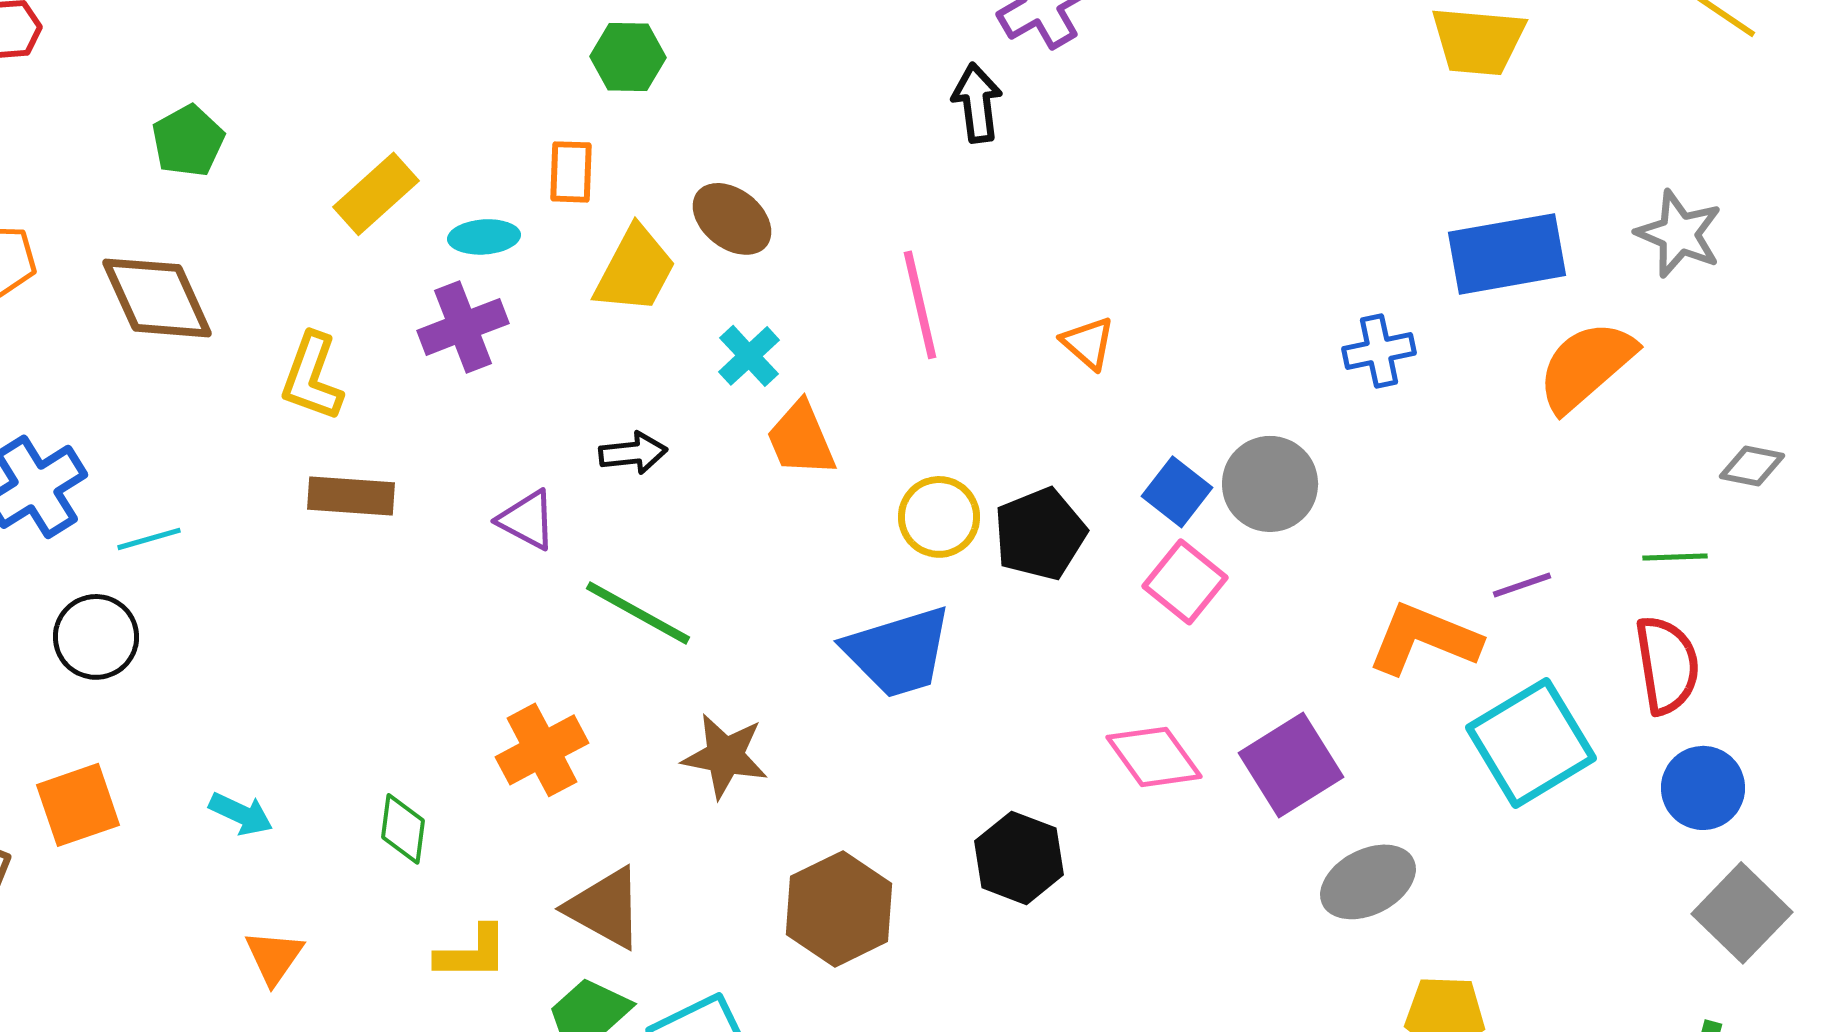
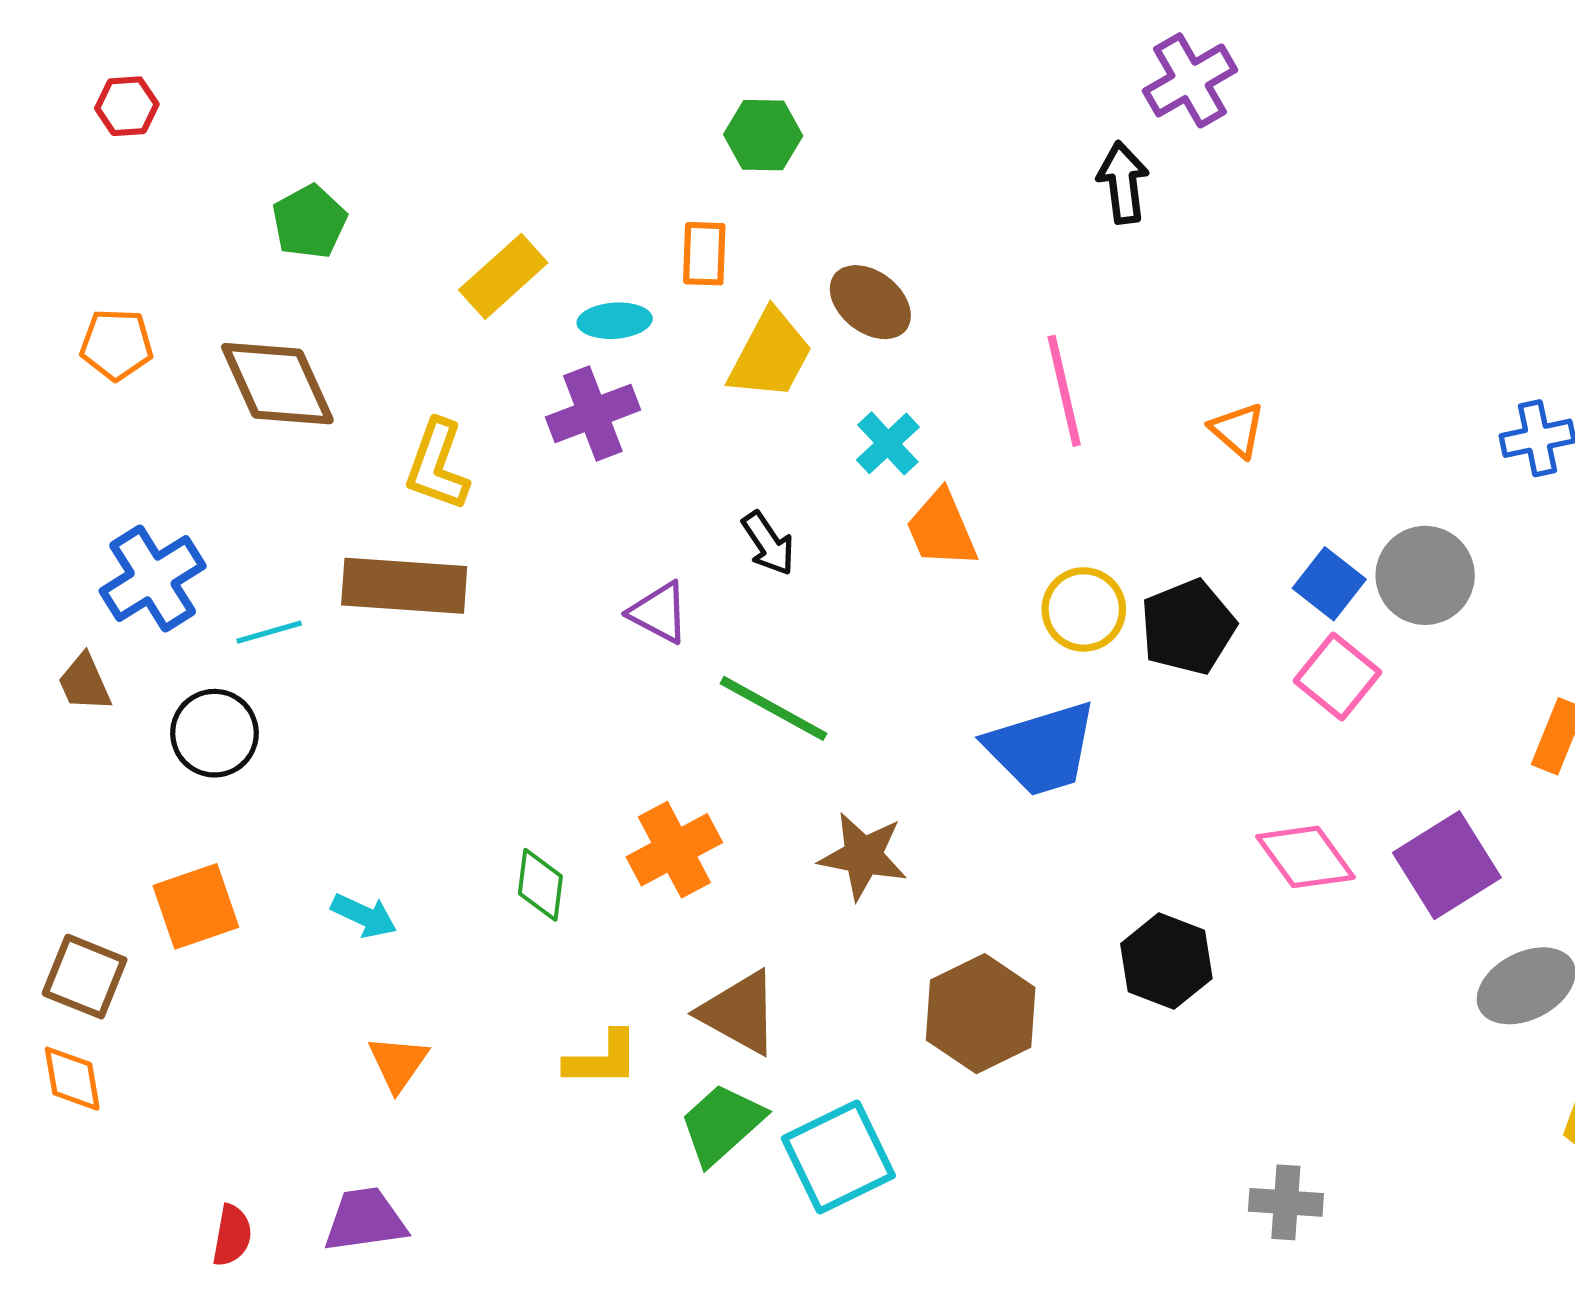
black arrow: (633, 453) -> (768, 543), turned 62
brown rectangle: (351, 496) -> (404, 586), moved, size x1.4
green diamond: (403, 829) -> (540, 885), moved

